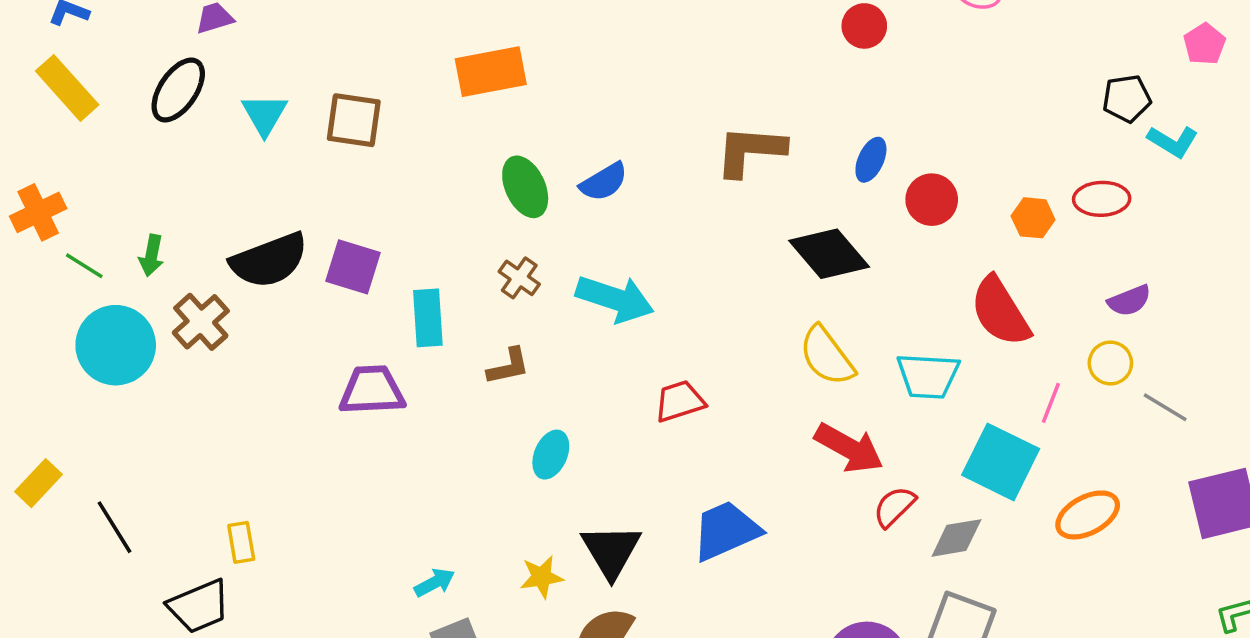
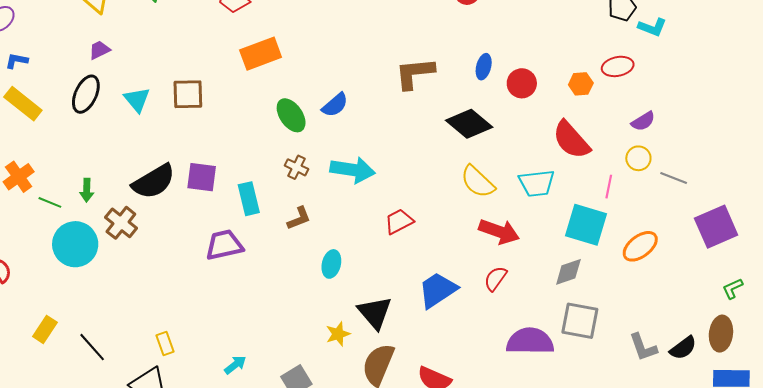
red semicircle: (894, 507) -> (495, 279), moved
cyan arrow: (435, 583) -> (235, 365), moved

